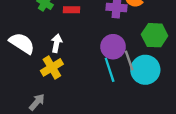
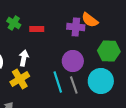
gray line: (129, 61) -> (74, 85), moved
cyan line: (110, 70) -> (58, 82), moved

